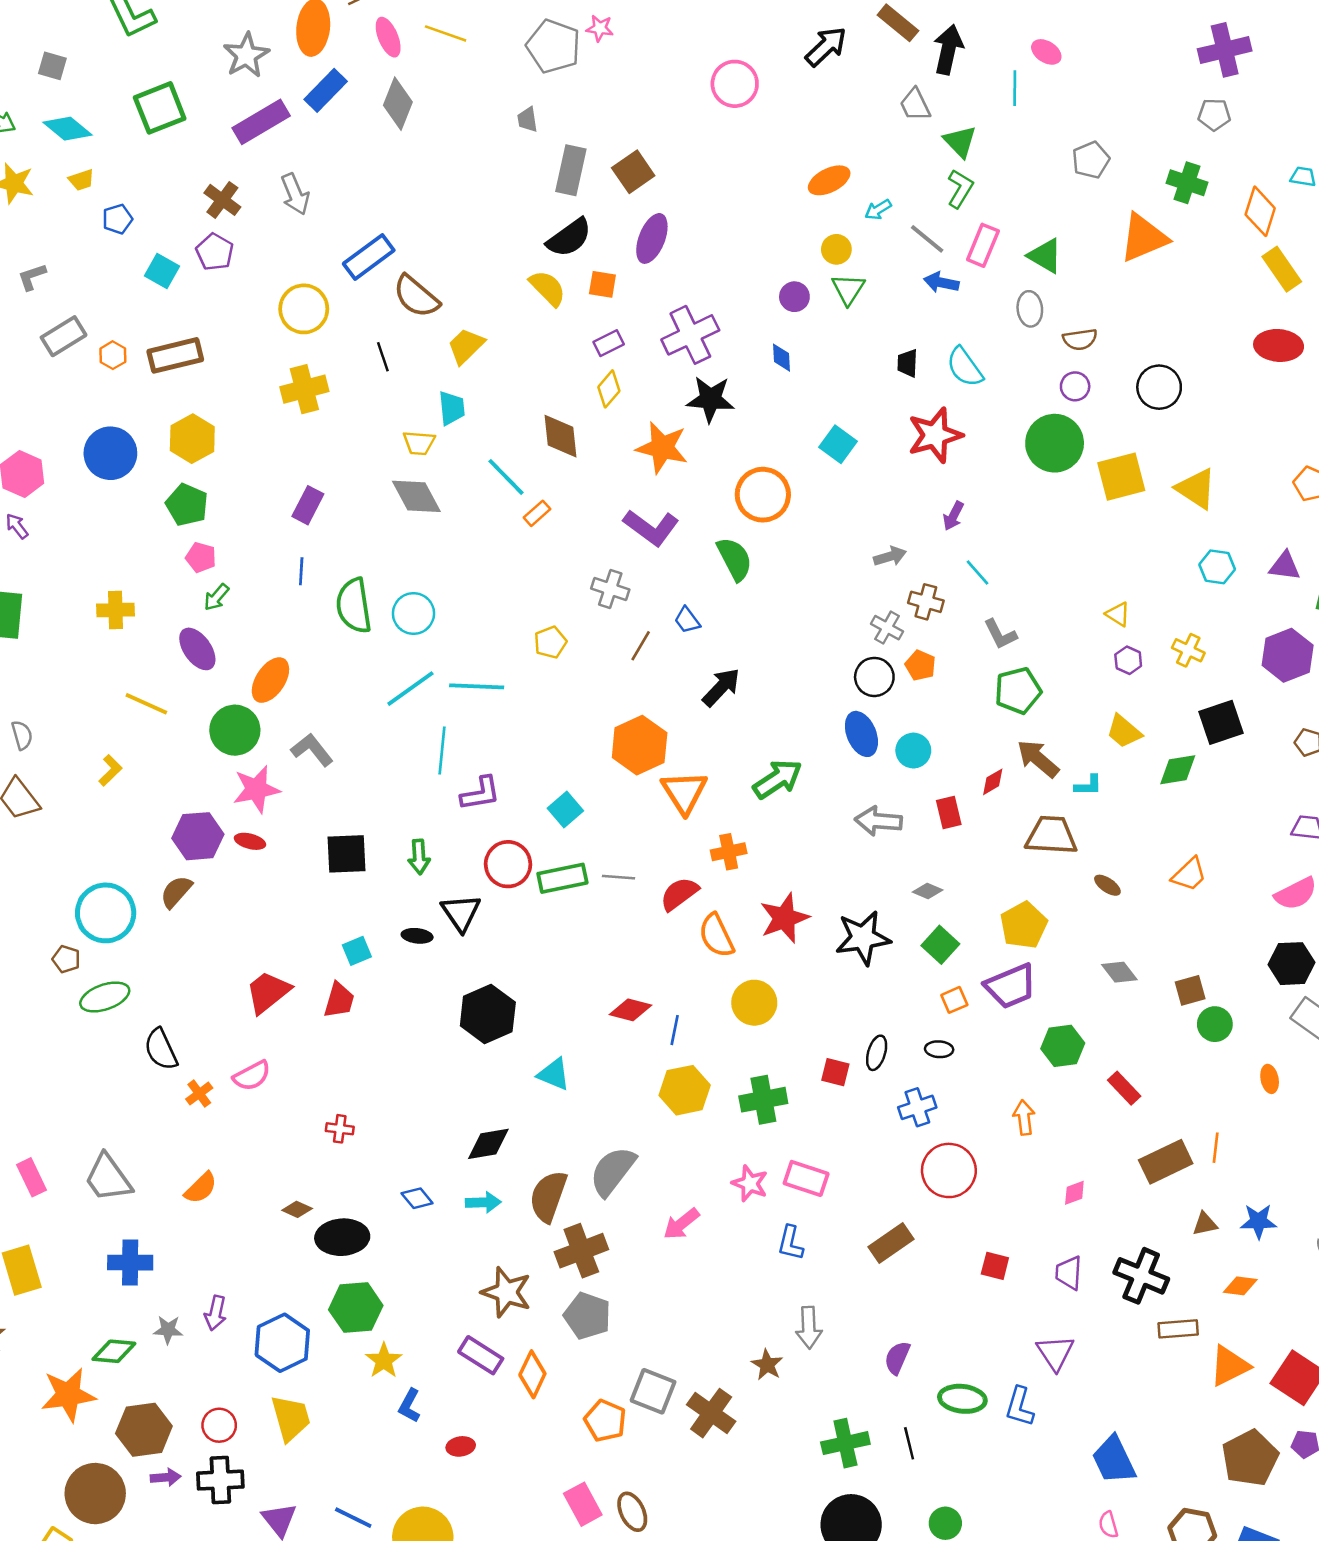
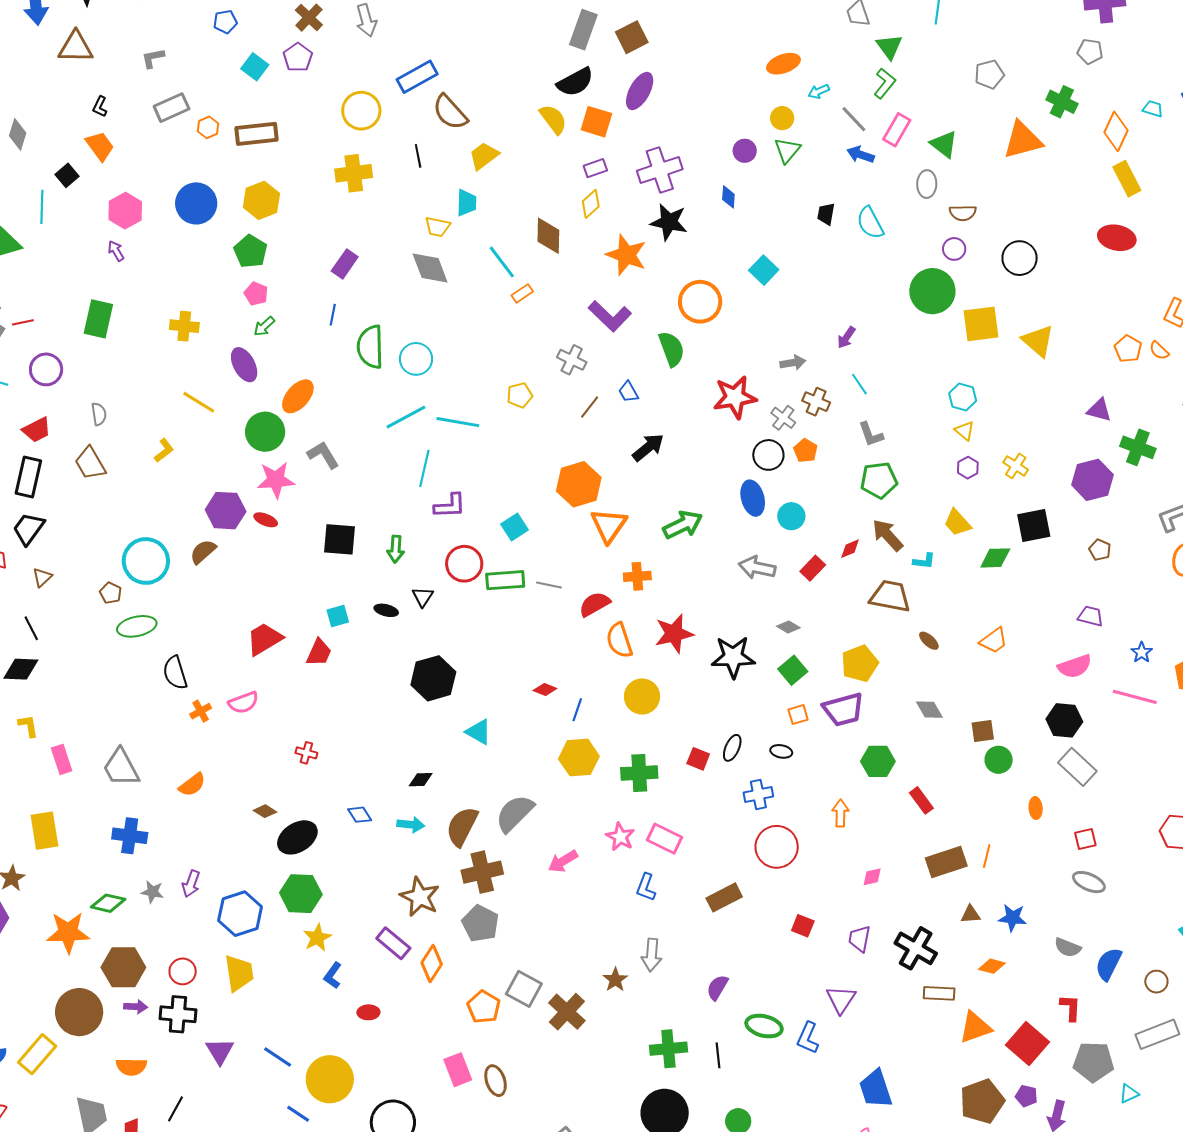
orange square: (602, 284) -> (596, 122), size x1.4
red star: (935, 435) -> (735, 397), moved
cyan hexagon: (1217, 567) -> (963, 397), moved
red rectangle: (949, 813) -> (813, 568), turned 50
black triangle: (461, 913) -> (423, 597), size x0.7
red diamond: (631, 1010) -> (545, 690), size x0.7
black diamond: (488, 1144) -> (421, 780), size x0.7
black ellipse: (342, 1237) -> (297, 837), turned -36

